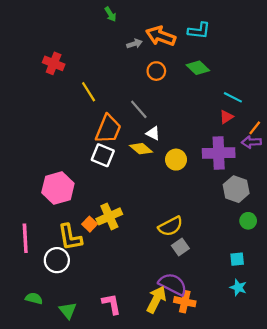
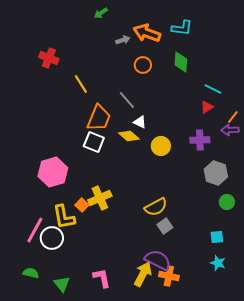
green arrow: (110, 14) -> (101, 13), turned 88
green diamond: (198, 68) -> (181, 62), turned 50
purple cross: (219, 153) -> (200, 140), size x0.7
pink line: (25, 238) -> (35, 230), moved, turned 32

